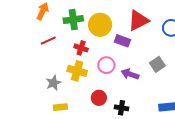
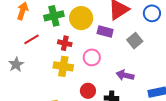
gray square: (157, 64) -> (135, 41), moved
purple arrow: (130, 74) -> (125, 75), moved
gray star: (53, 83) -> (16, 64), moved

